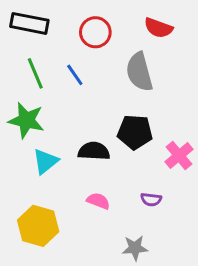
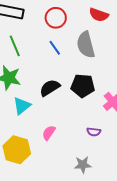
blue line: (75, 75) -> (55, 48), moved
black semicircle: (94, 151) -> (50, 88), moved, turned -35
pink semicircle: (98, 201) -> (49, 133), moved, turned -77

